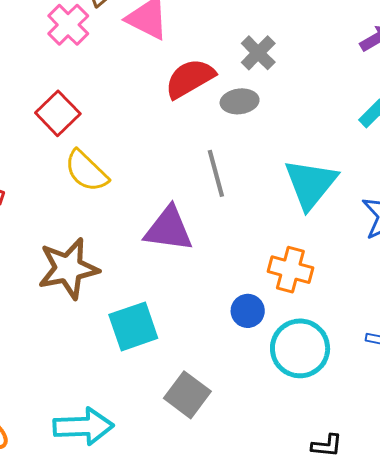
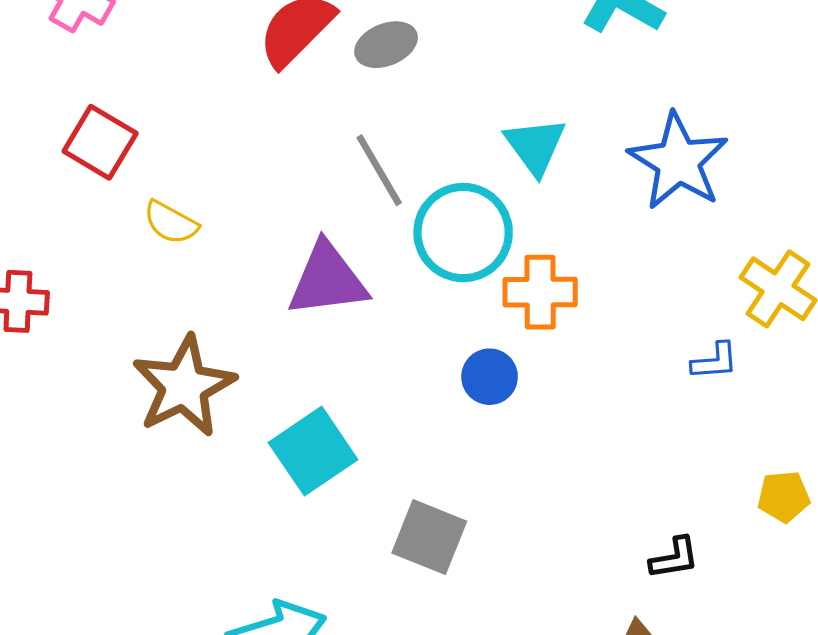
yellow semicircle: (86, 171) -> (171, 222), size x0.7
cyan triangle: (310, 184) -> (535, 146), size x0.7
cyan circle: (300, 348) -> (463, 233), moved

